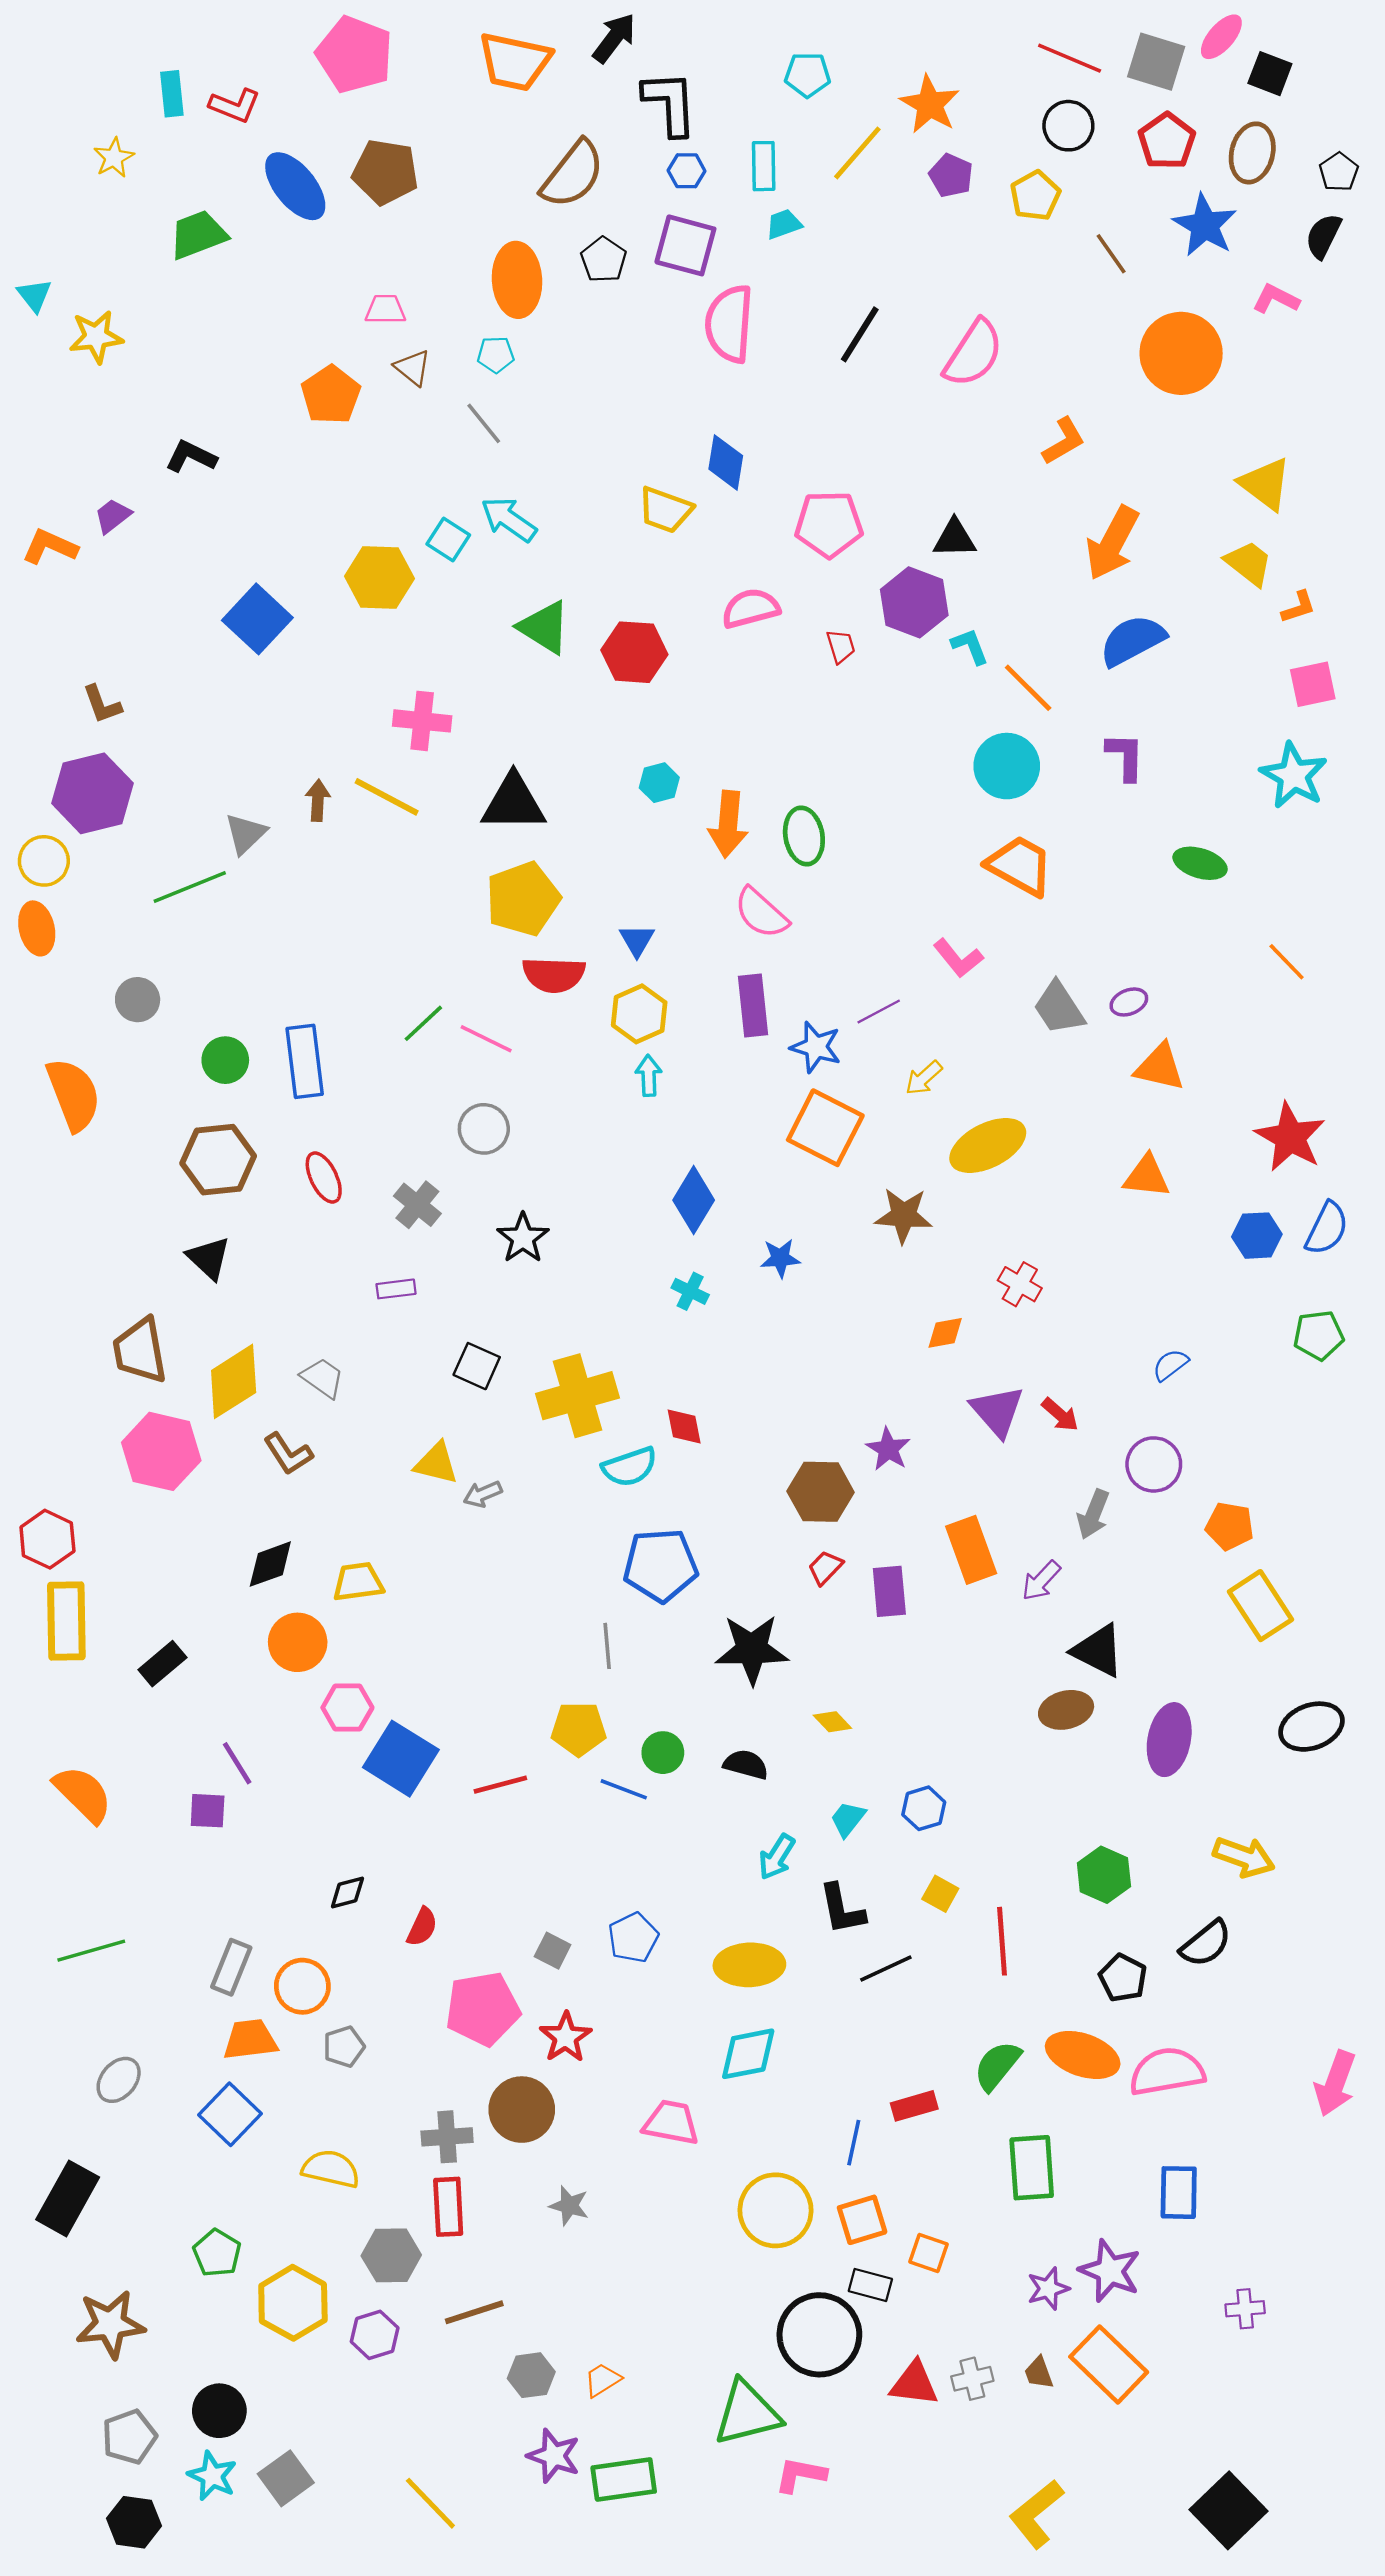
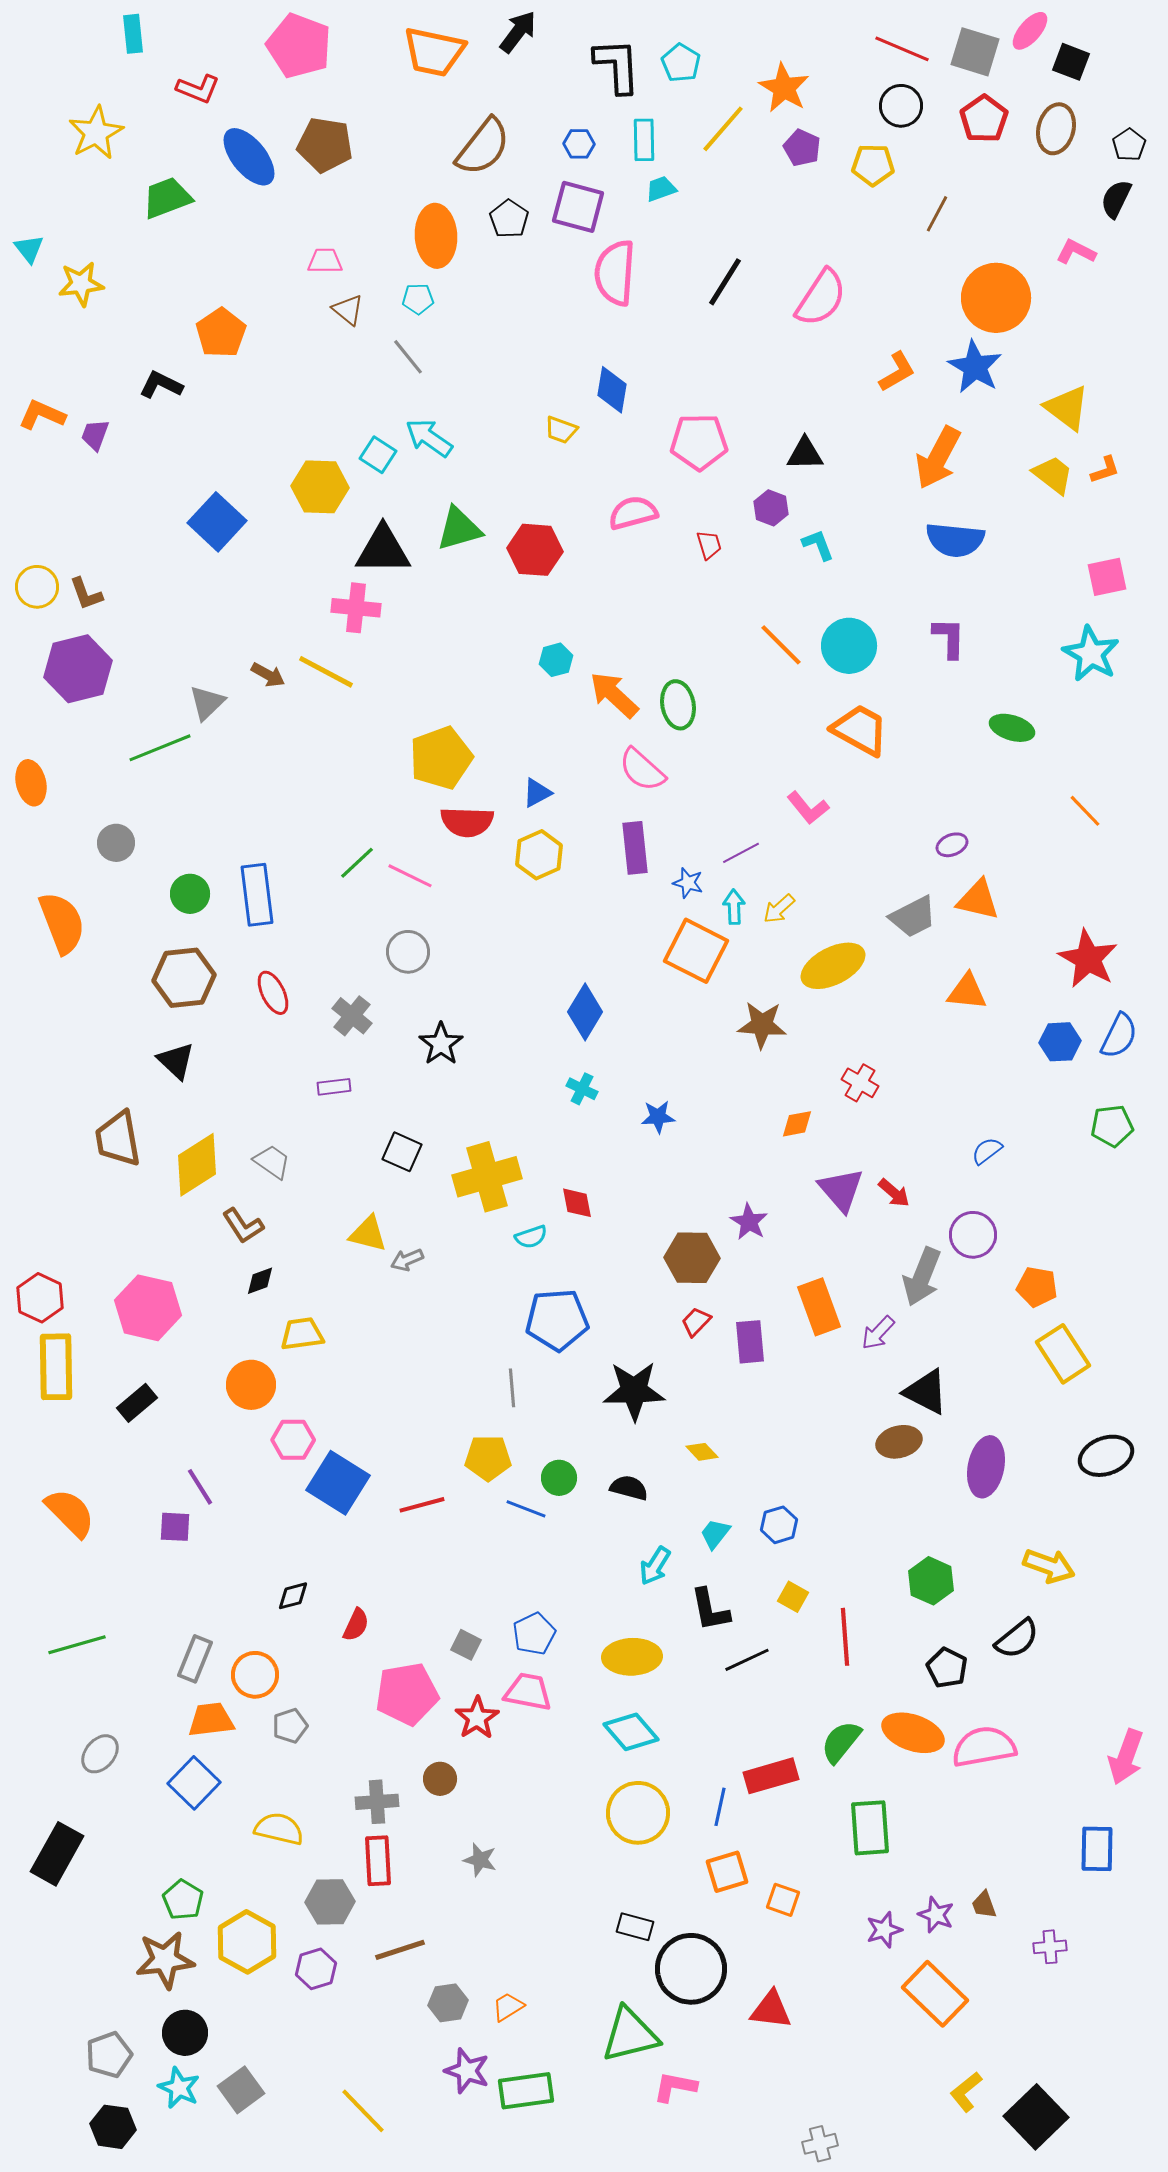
cyan pentagon: (808, 75) -> (681, 63), turned 30
cyan rectangle: (172, 94) -> (133, 34), moved
black L-shape: (670, 103) -> (617, 66), moved
yellow star: (114, 158) -> (96, 133), size x1.6
yellow pentagon: (1035, 196) -> (873, 165), turned 30
blue star: (1205, 225) -> (975, 367), moved
brown line: (1111, 254) -> (937, 214), turned 63
orange pentagon: (331, 395) -> (221, 333), moved
yellow trapezoid: (665, 510) -> (561, 430), size x0.7
purple trapezoid: (113, 516) -> (95, 435), turned -32
orange L-shape: (50, 547) -> (42, 415), moved
purple hexagon: (914, 602) -> (771, 508), size x0.6
orange L-shape: (1298, 607) -> (1105, 470), moved
green triangle: (544, 627) -> (459, 529), turned -48
blue semicircle: (1132, 640) -> (955, 540), turned -146
orange line: (1028, 688) -> (781, 645), moved
brown arrow: (318, 800) -> (268, 675), turned 116
black triangle: (513, 803) -> (383, 550), moved
orange arrow: (728, 824) -> (614, 695), turned 128
yellow circle: (44, 861) -> (37, 587), moved
blue triangle: (637, 940) -> (537, 793), turned 32
gray trapezoid: (1059, 1008) -> (913, 917), moved, turned -84
blue star: (816, 1047) -> (688, 883), size x0.7
cyan arrow: (649, 1076) -> (734, 907), moved
blue star: (780, 1258) -> (658, 1117), moved
pink hexagon: (161, 1451) -> (148, 1308), moved
cyan semicircle: (630, 1467) -> (531, 1237), size x0.7
gray arrow: (1093, 1514) -> (922, 1277), size x1.4
black diamond: (270, 1564) -> (260, 1281), moved, size x0.7
cyan diamond: (748, 2054) -> (631, 1732), turned 60
red rectangle: (914, 2106) -> (771, 1776), size x1.4
brown circle: (522, 2110) -> (440, 1779), size x0.6
pink trapezoid: (671, 2123) -> (528, 1692), moved
blue rectangle: (1179, 2193) -> (1097, 1849), moved
yellow circle: (776, 2210) -> (638, 1813), moved
purple star: (1110, 2271) -> (936, 1915), size x0.7
black rectangle: (870, 2285) -> (635, 1927), moved
brown star: (110, 2324) -> (165, 1960), moved
brown trapezoid: (1039, 2373) -> (984, 1905), moved
gray cross: (972, 2379) -> (820, 2144), moved
yellow L-shape: (1036, 2514) -> (966, 2092), moved, size x0.7

